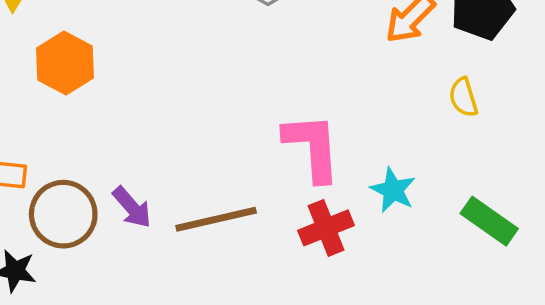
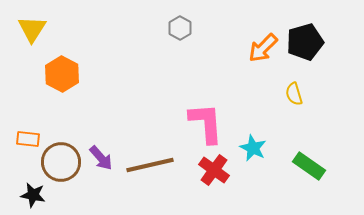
red cross: (326, 228) -> (214, 170), turned -32

